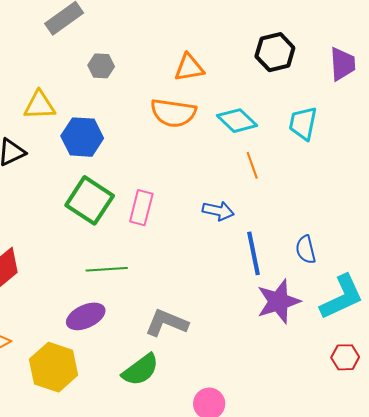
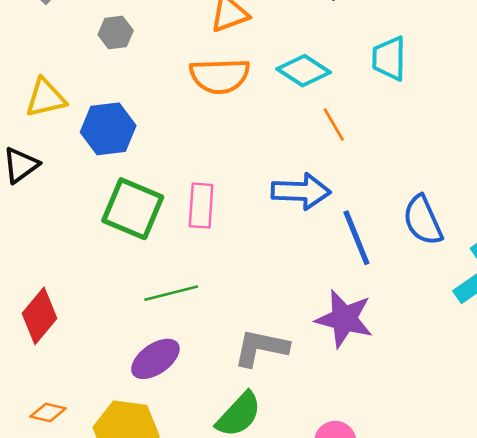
blue arrow: (218, 211) -> (301, 191), size x1.4
blue semicircle: (306, 250) -> (423, 220), size x1.4
purple star: (278, 301) -> (344, 319), moved, turned -30

